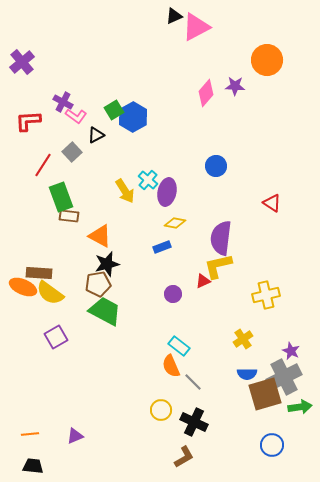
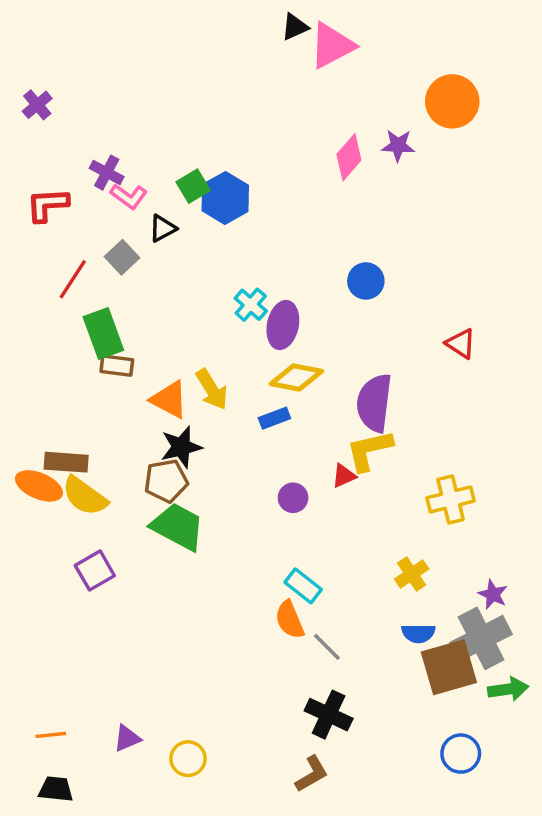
purple cross: (22, 62) -> (37, 105), size x0.7
yellow arrow: (125, 191) -> (212, 389), moved
yellow diamond: (175, 223) -> (296, 378), size x1.4
yellow circle: (161, 410) -> (188, 759), moved

